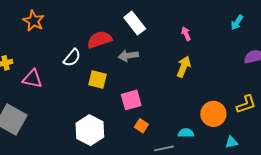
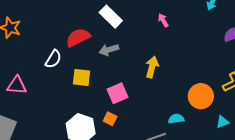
yellow arrow: (184, 67) -> (152, 67), moved
orange square: (141, 126) -> (110, 119), moved

